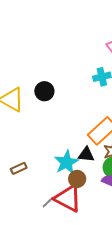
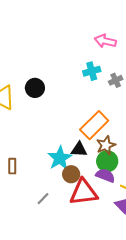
brown rectangle: (19, 168) -> (12, 166), turned -63
red triangle: (68, 198) -> (84, 192), moved, turned -32

